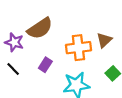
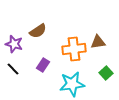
brown semicircle: (40, 28) -> (38, 31), size x0.7
brown triangle: (104, 40) -> (98, 42), turned 35

